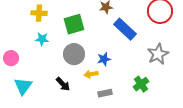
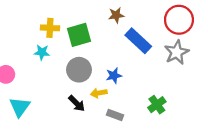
yellow cross: (39, 13) -> (50, 28), moved
gray star: (158, 54) -> (177, 52), moved
black arrow: (63, 84) -> (77, 103), moved
gray rectangle: (105, 93) -> (115, 115), turned 32

